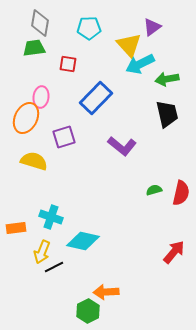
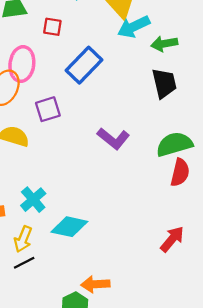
pink ellipse: (41, 97) -> (22, 64), size x1.4
purple L-shape: (122, 146) -> (113, 139), moved
green semicircle: (154, 190) -> (174, 144), moved, size x2.0
cyan cross: (51, 217) -> (33, 200), turned 30
black line: (54, 267) -> (24, 263), moved

